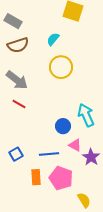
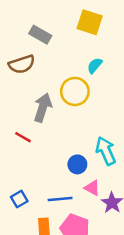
gray rectangle: (13, 21) -> (40, 35), moved
cyan semicircle: (53, 39) -> (95, 66), moved
gray arrow: (17, 80) -> (43, 108), moved, turned -110

